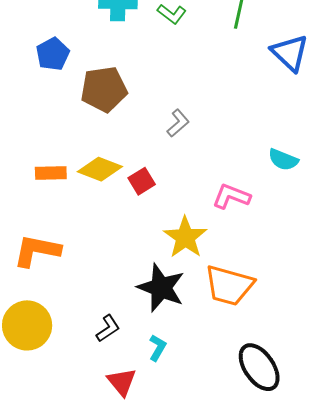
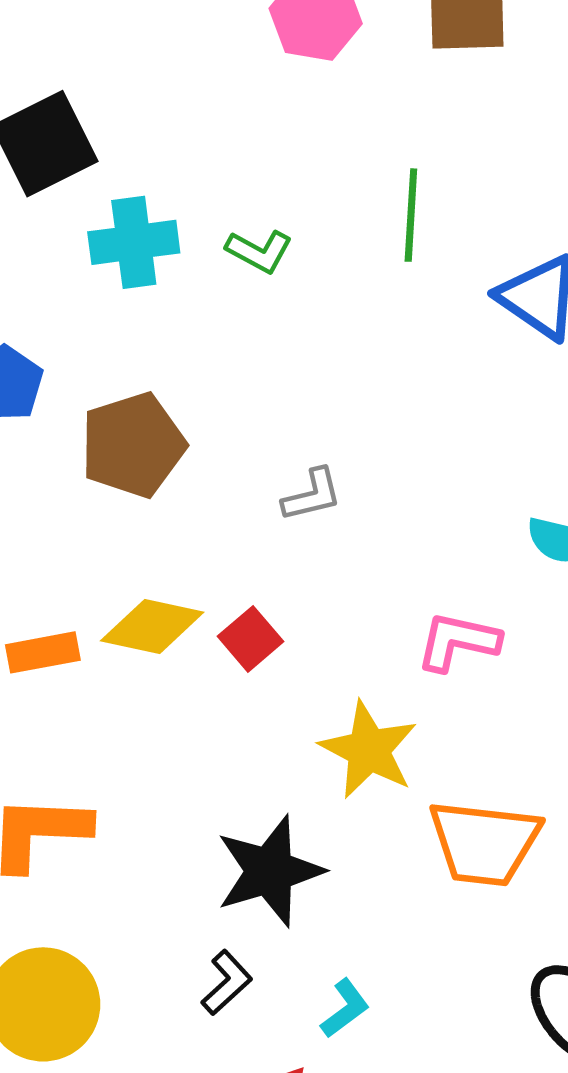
gray L-shape: (178, 123) -> (312, 495), turned 36
black star: (161, 288) -> (270, 871), moved, turned -30
cyan L-shape: (158, 348) -> (345, 1008), turned 32

